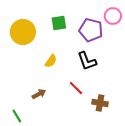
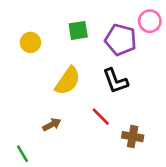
yellow circle: (23, 32) -> (30, 42), size x0.6
yellow semicircle: (51, 61) -> (68, 81), size x1.6

